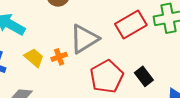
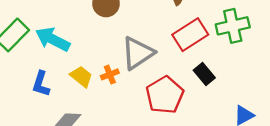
black rectangle: (144, 76) -> (204, 74), moved

